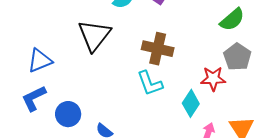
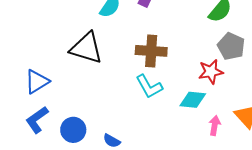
black triangle: (94, 35) -> (86, 48), turned -42
cyan diamond: (191, 103) -> (193, 100), turned 72

